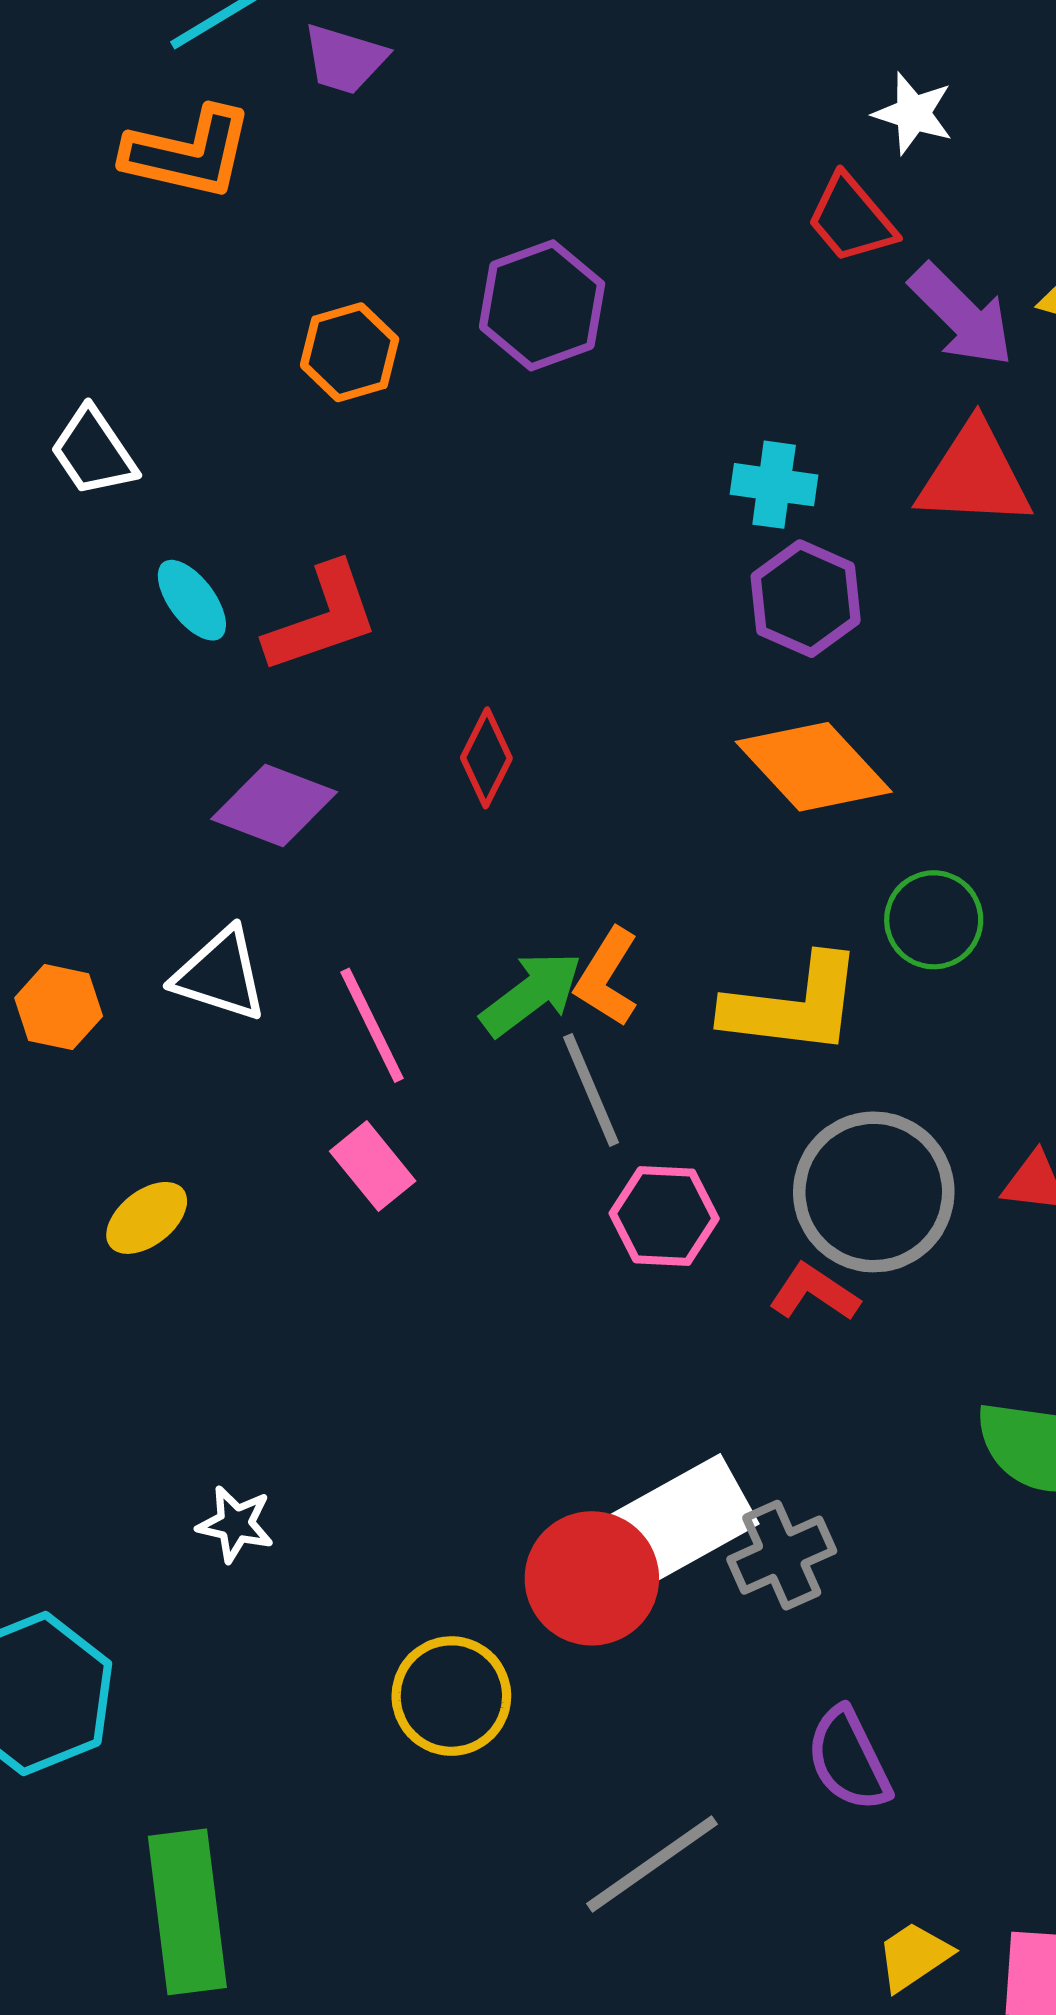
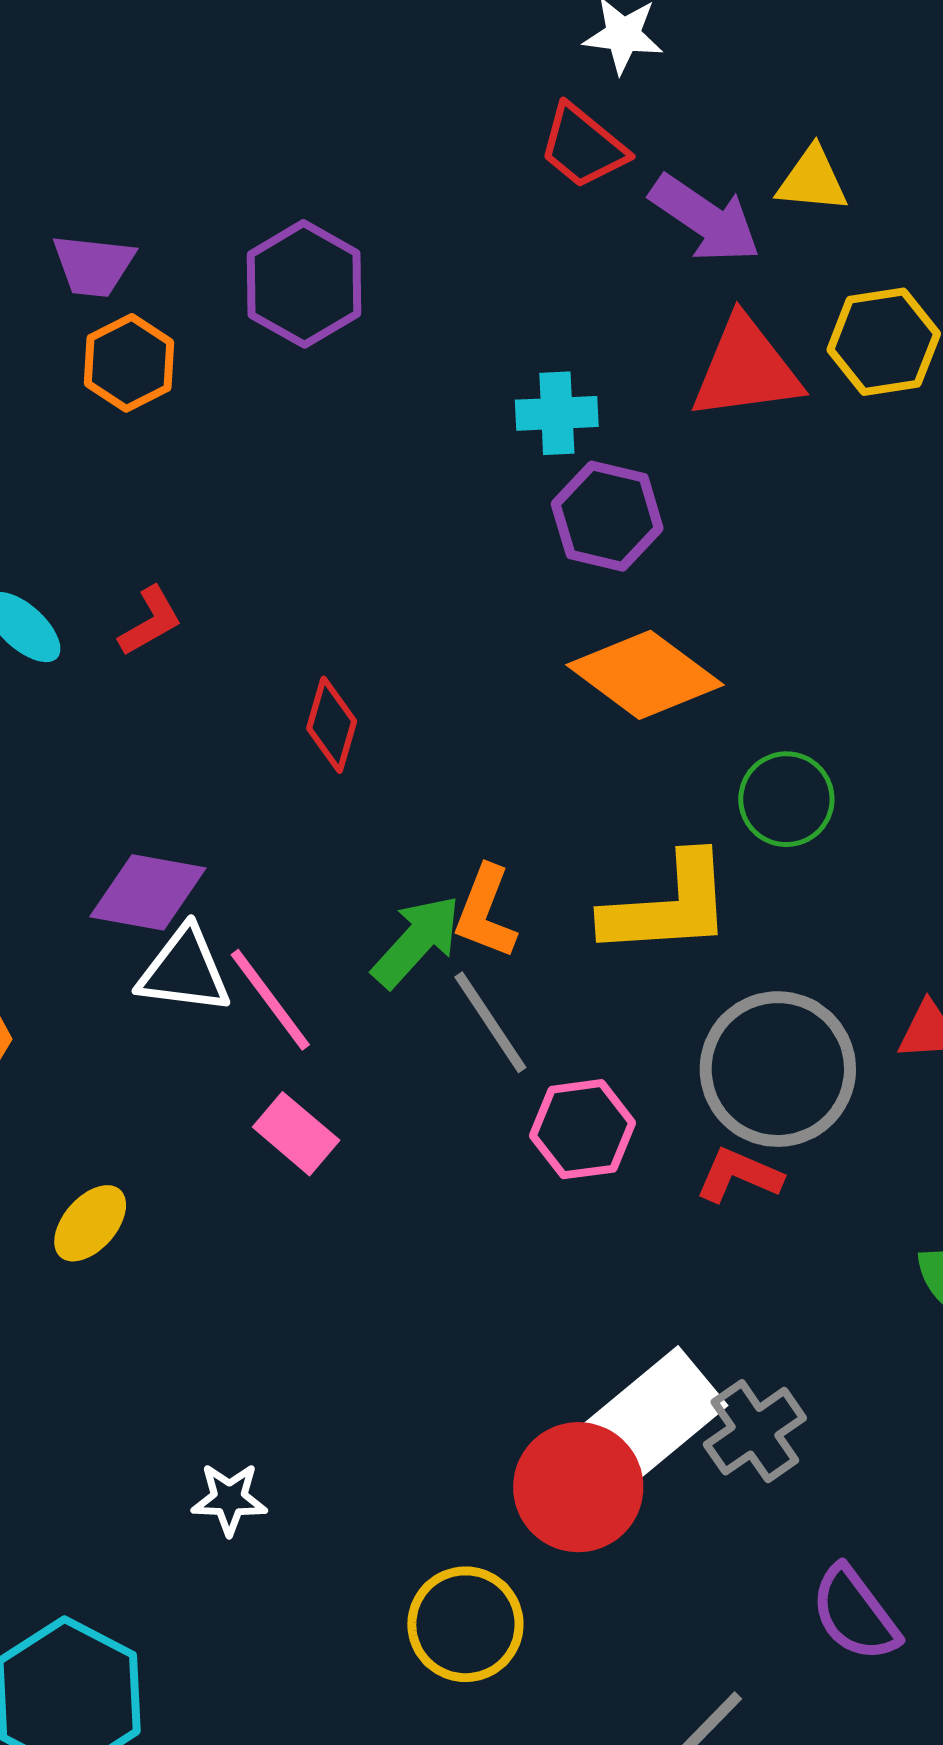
purple trapezoid: (345, 59) -> (93, 265), moved
red L-shape: (322, 618) -> (150, 621), size x0.6
purple diamond: (274, 805) -> (148, 892), moved
white triangle: (220, 975) -> (184, 971), moved

